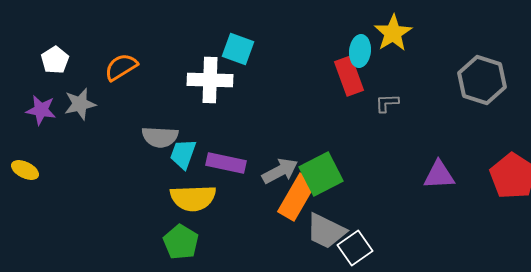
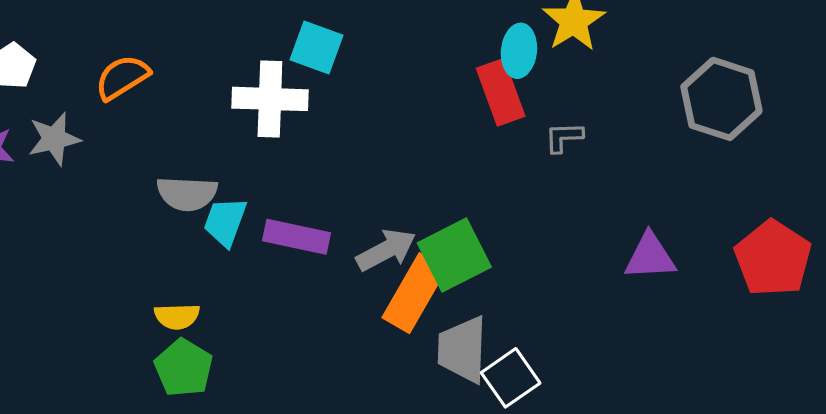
yellow semicircle: (193, 198) -> (177, 316), moved, size x0.6
gray trapezoid: (326, 231) -> (463, 350), turned 66
green pentagon: (181, 242) -> (184, 368), moved

